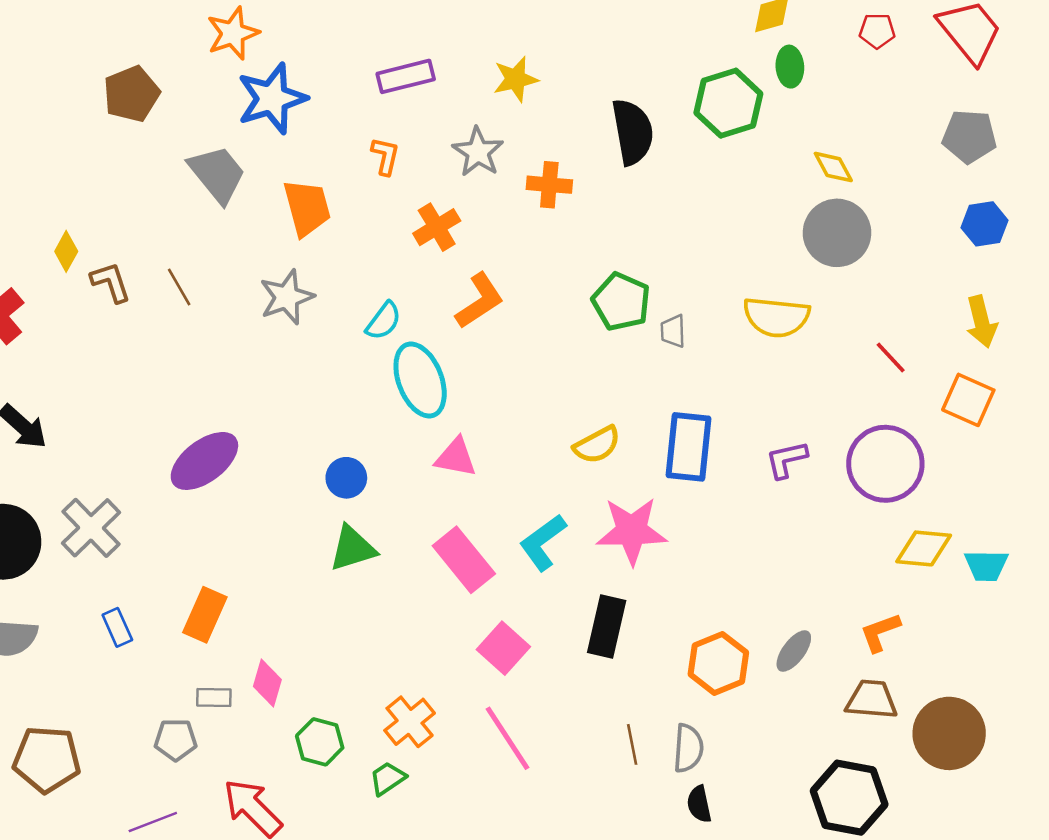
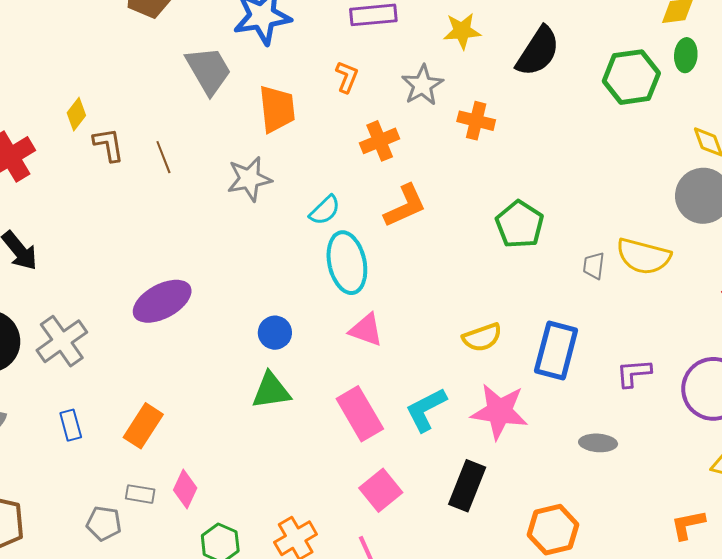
black semicircle: (633, 132) -> (538, 51), moved, turned 34
gray trapezoid: (673, 331) -> (594, 266), moved
gray ellipse: (794, 651) -> (598, 443), moved, turned 48

